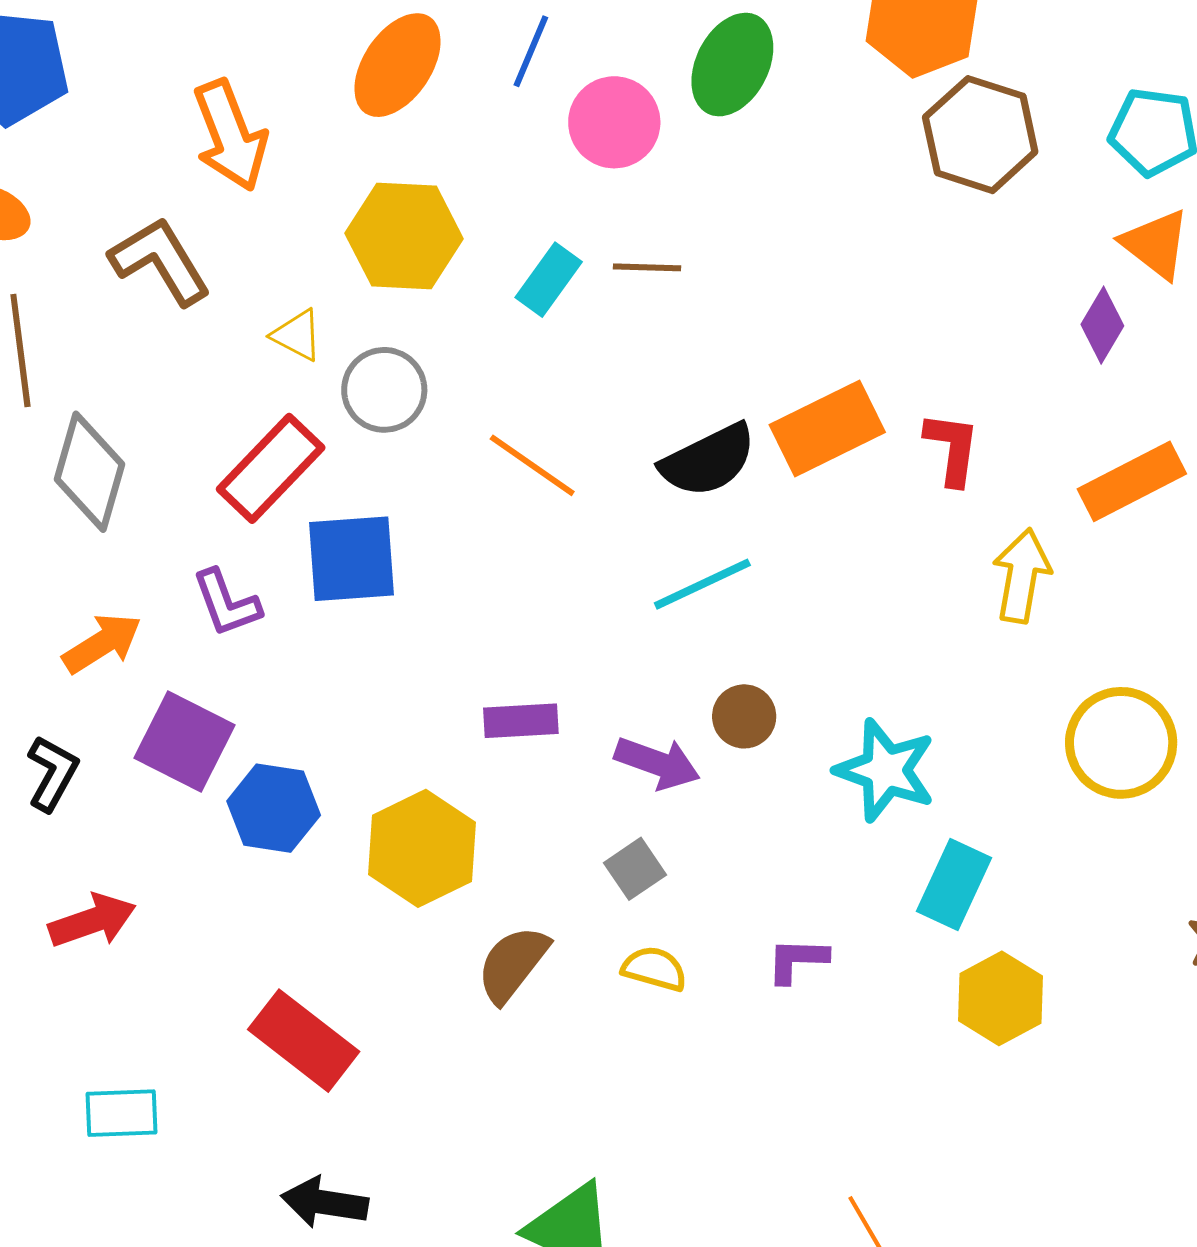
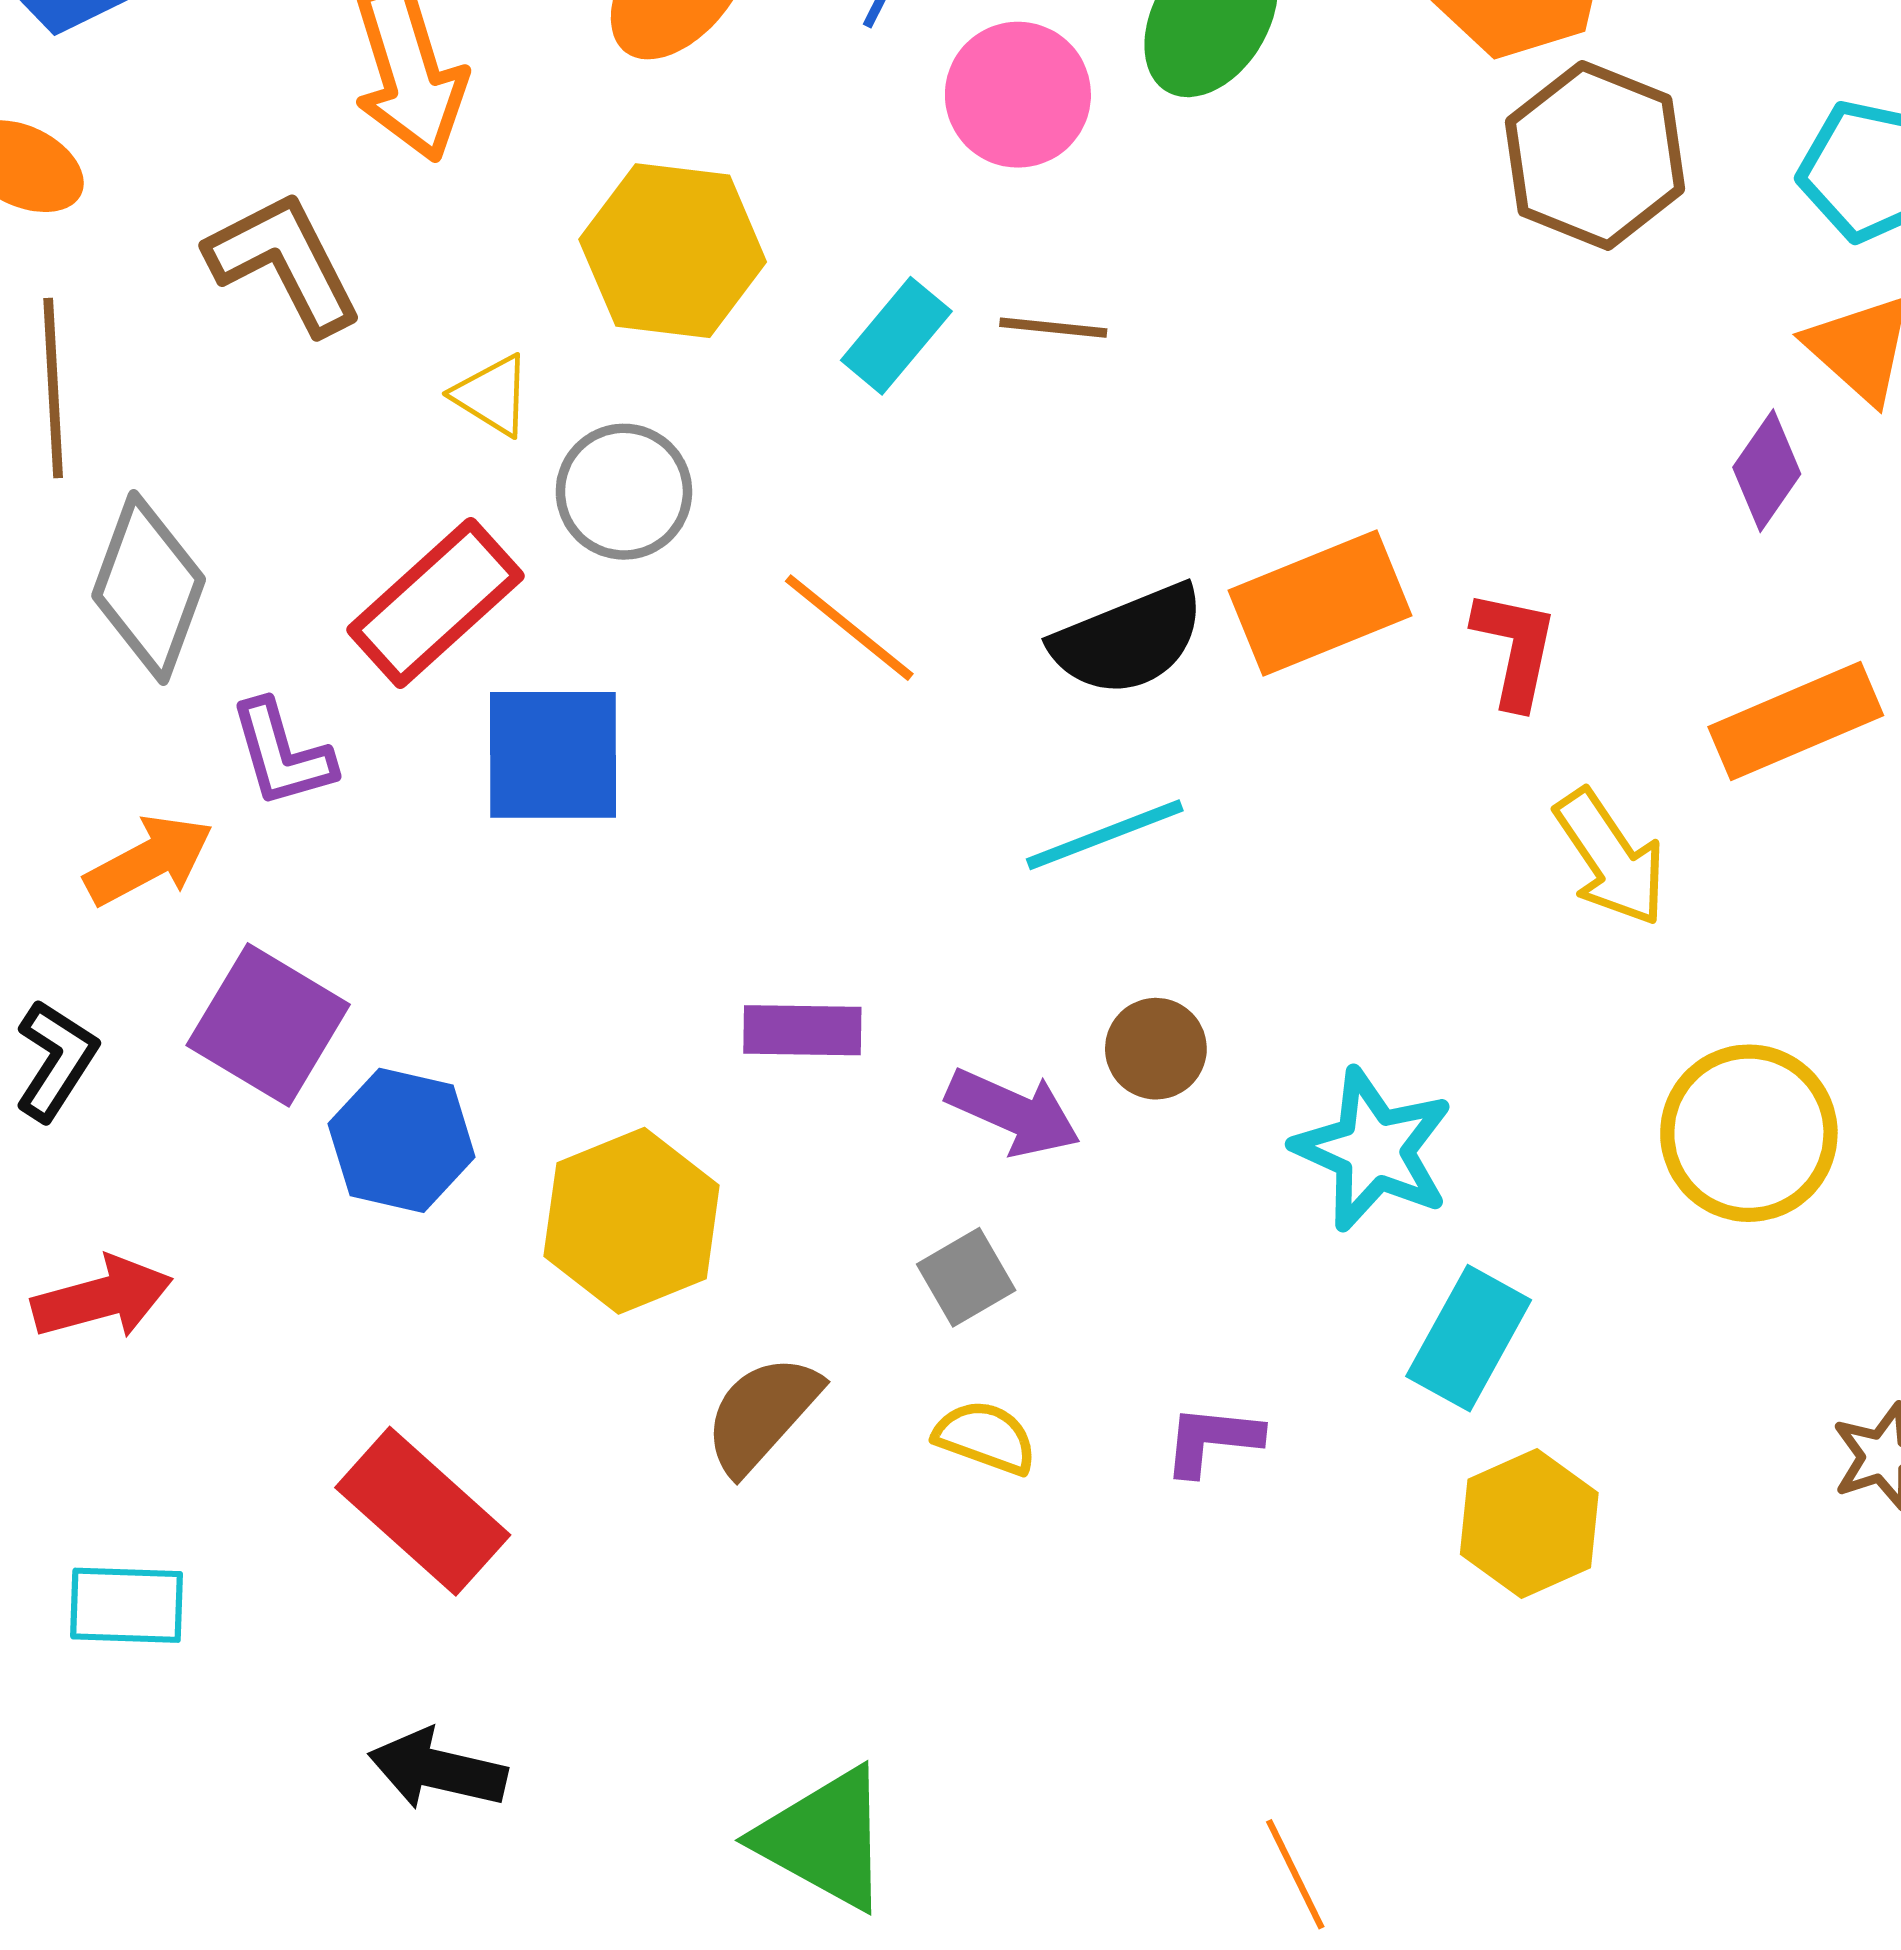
yellow arrow: (1022, 576) -> (1611, 858), turned 132
purple L-shape: (226, 603) -> (282, 754), moved

